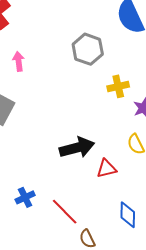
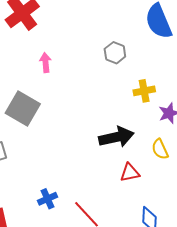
gray hexagon: (88, 49) -> (115, 53), size x0.7
black arrow: (77, 148) -> (116, 137), moved

